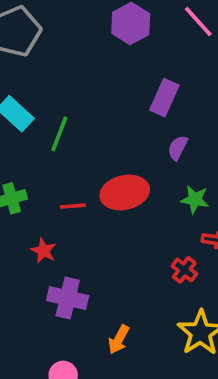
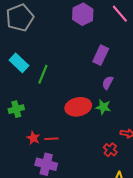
green star: (195, 199) -> (103, 107), moved
red line: (73, 206) -> (51, 139), moved

